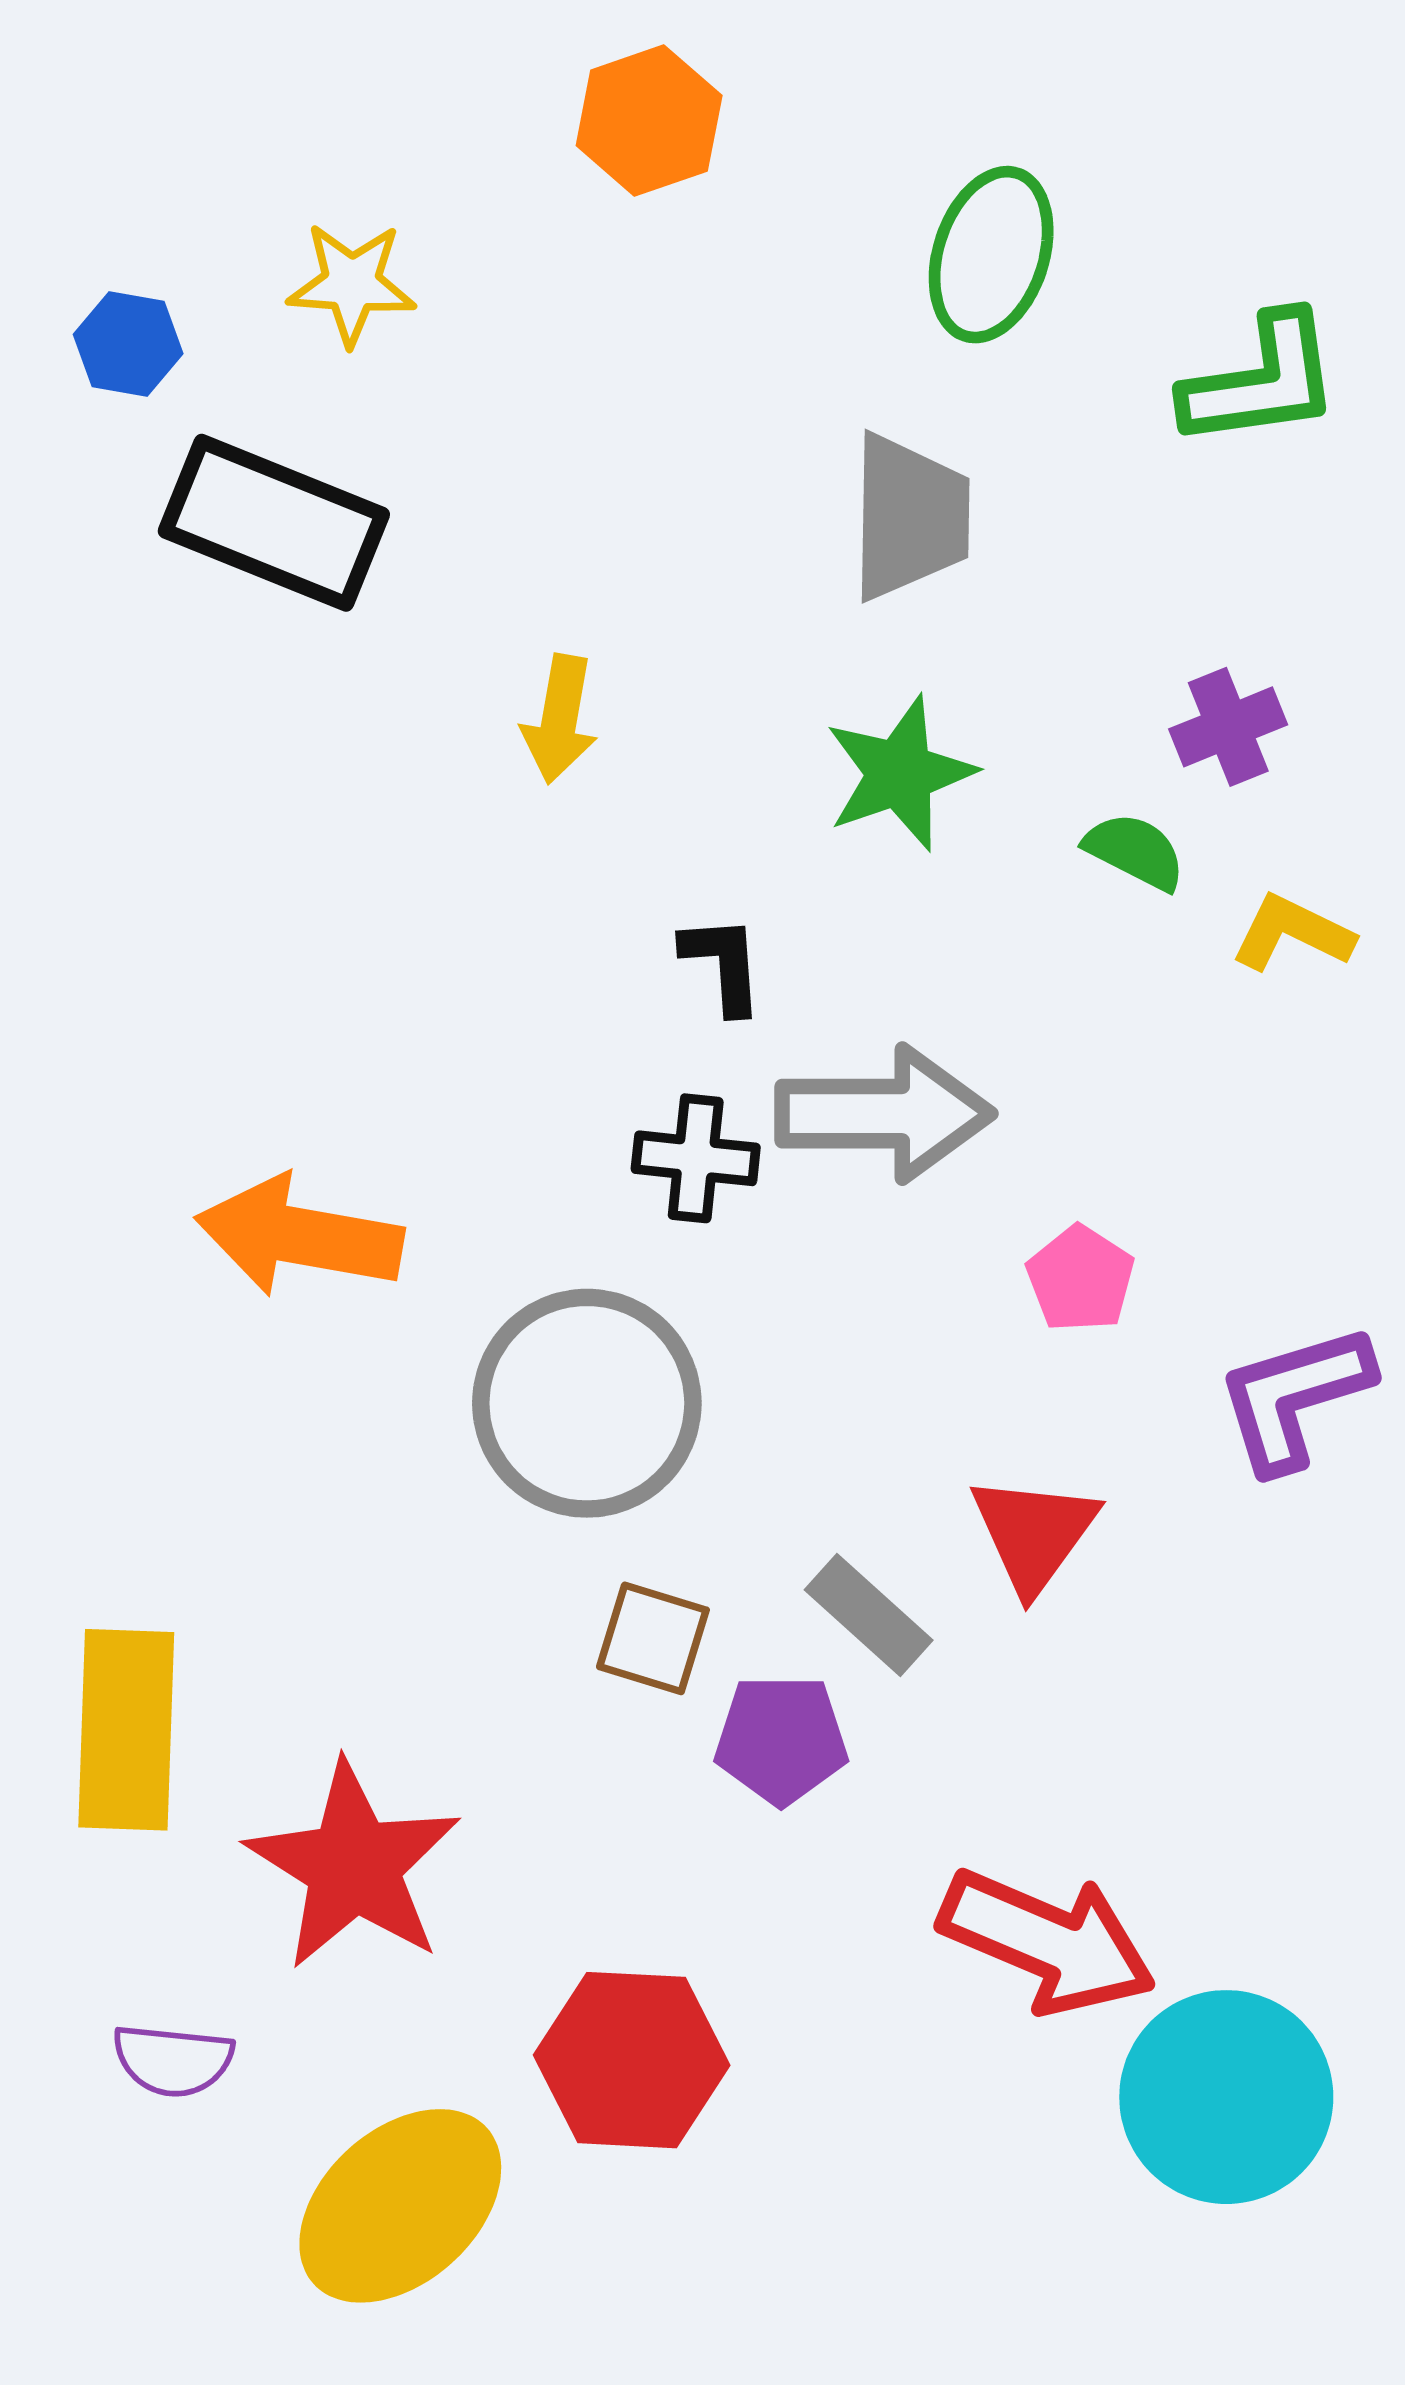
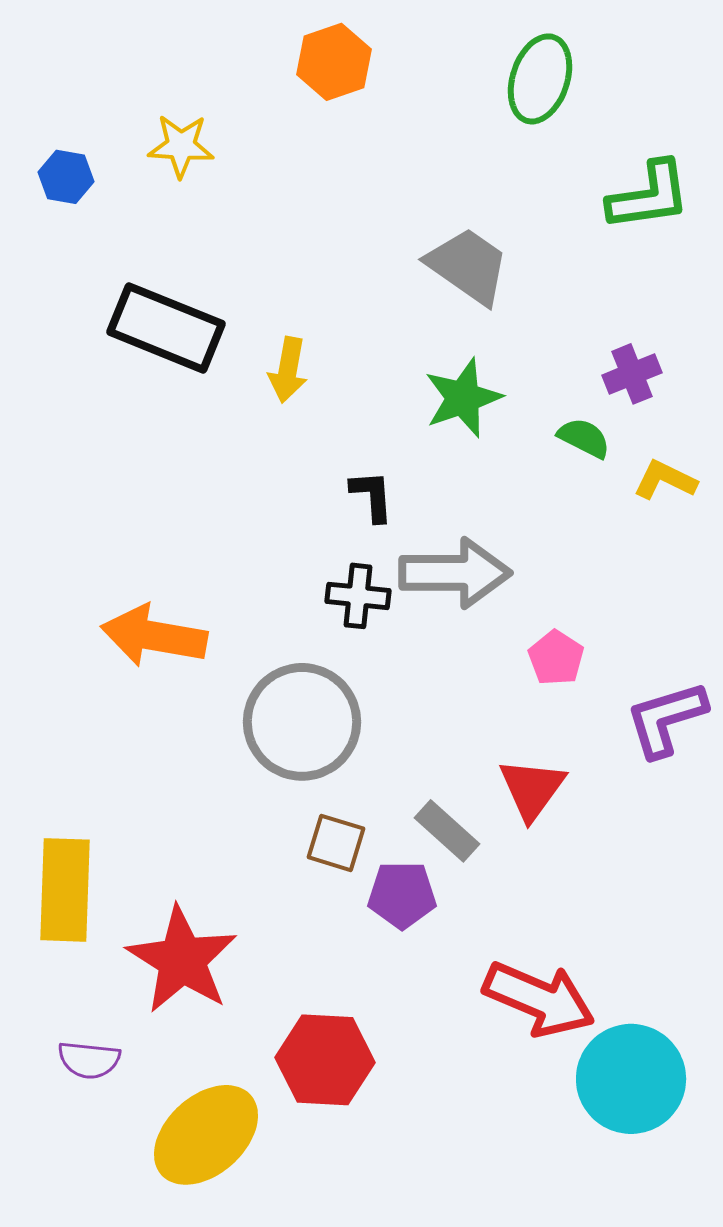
green ellipse: (991, 255) -> (540, 79), moved
gray trapezoid: (909, 517) -> (468, 266), turned -56
black rectangle: (274, 523) -> (166, 328), moved

